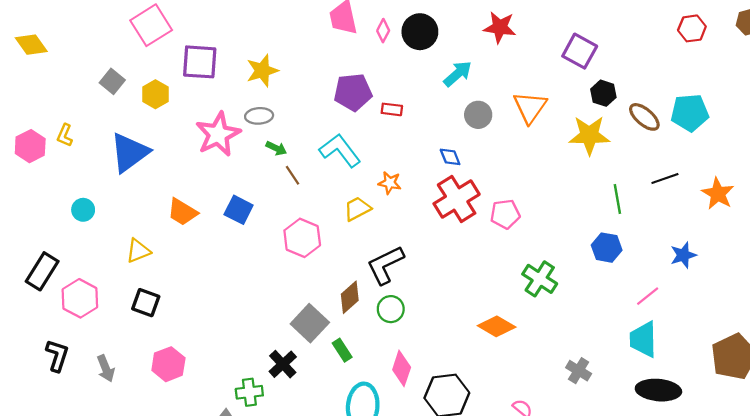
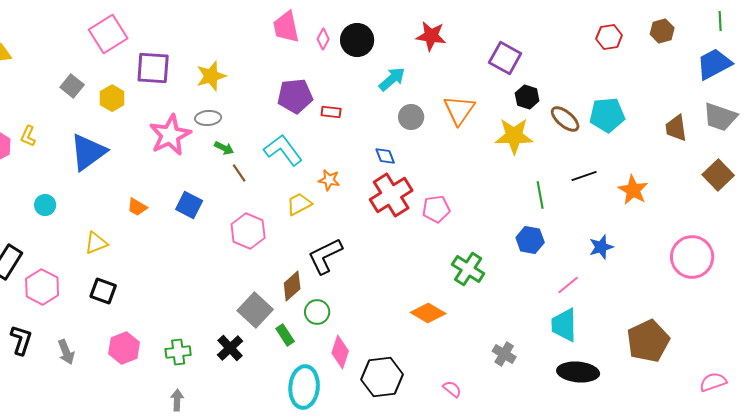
orange trapezoid: (182, 212) -> (137, 207), size x0.7
green circle: (391, 309) -> (317, 312), moved
green cross: (249, 392) -> (178, 352), moved

